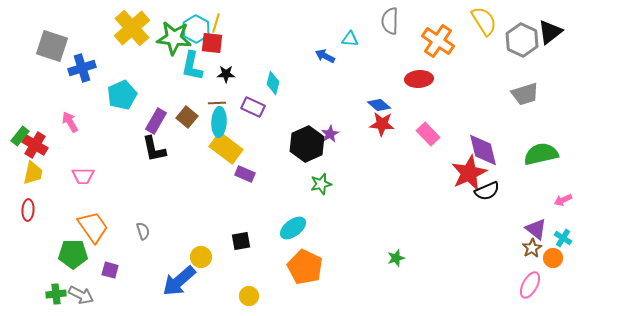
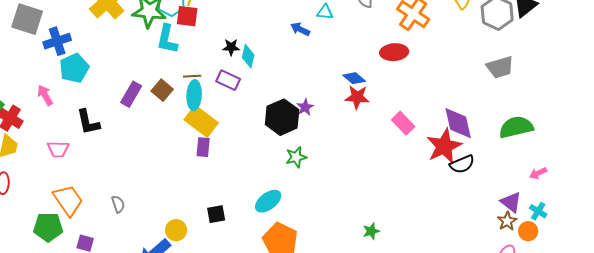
black star: (226, 74) -> (231, 47), moved
cyan pentagon: (122, 95) -> (74, 68), moved
pink rectangle: (428, 134) -> (403, 123), moved
black L-shape: (154, 149) -> (88, 122), moved
purple rectangle: (245, 174) -> (203, 147), moved, turned 72

